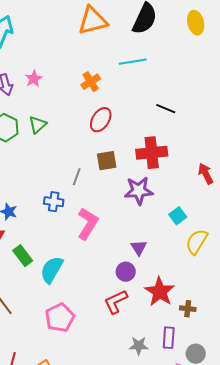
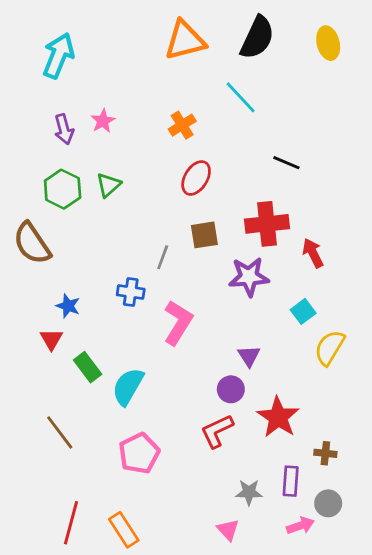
cyan line: (133, 62) -> (241, 97), turned 56
red arrow: (206, 174) -> (313, 253), moved
brown cross: (188, 309) -> (325, 453), moved

